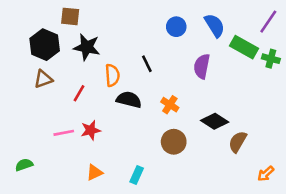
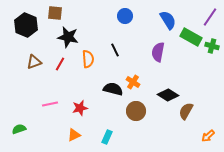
blue circle: (176, 27) -> (125, 16), moved
black hexagon: (45, 45) -> (26, 25), moved
red line: (79, 93) -> (60, 64), moved
black semicircle: (129, 100) -> (113, 89), moved
red star: (91, 130) -> (80, 108), moved

